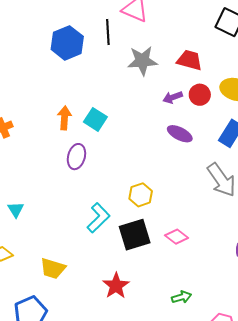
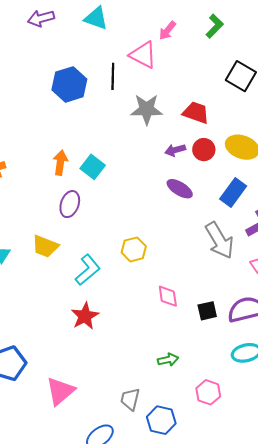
black square: (135, 235) -> (207, 311), moved, size x0.6
pink diamond: (177, 237) -> (168, 296), turned 40
yellow trapezoid: (53, 268) -> (45, 246), moved
red star: (116, 286) -> (85, 316), moved

